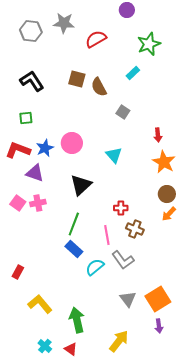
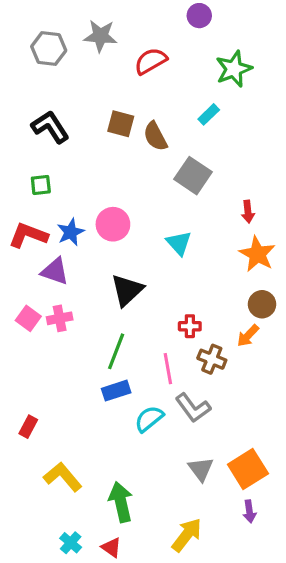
gray square: (123, 112) -> (193, 176), size x1.6
orange arrow: (169, 214) -> (248, 336), moved
blue rectangle: (74, 249) -> (116, 391), turned -60

